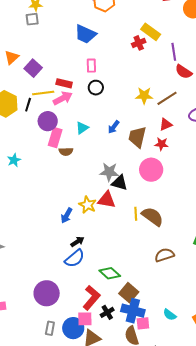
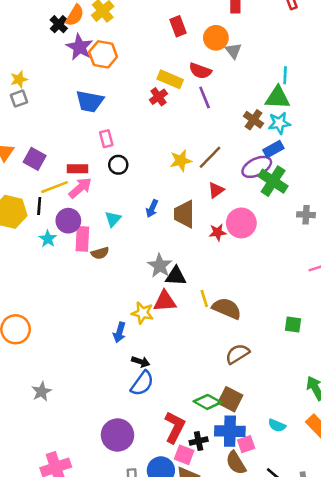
red semicircle: (184, 72) -> (200, 71), moved
red star: (161, 144) -> (218, 232), moved
cyan star: (14, 160) -> (48, 239), moved
pink circle: (151, 170) -> (241, 223), moved
gray star: (109, 172) -> (160, 266), turned -30
yellow line: (136, 214) -> (204, 298), moved
black arrow: (77, 242) -> (141, 362), turned 64
brown semicircle: (164, 255) -> (237, 354), moved
green diamond: (110, 273) -> (207, 402), moved
brown square: (129, 293) -> (230, 399), moved
black cross: (107, 312) -> (199, 441), turned 32
pink square: (85, 319) -> (184, 455), moved, turned 35

